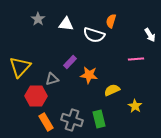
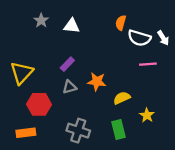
white semicircle: (94, 35) -> (139, 38), moved
purple rectangle: (70, 62) -> (67, 64), moved
gray triangle: (52, 79) -> (70, 87), moved
green rectangle: (99, 119) -> (119, 129), moved
orange rectangle: (46, 122) -> (26, 133), moved, turned -66

